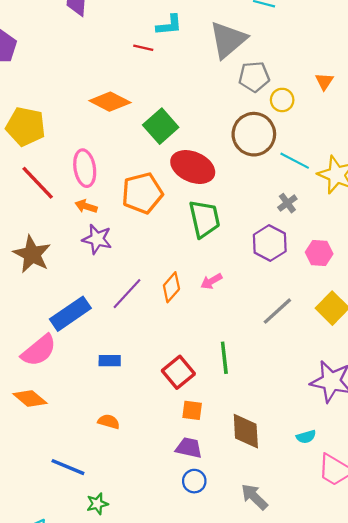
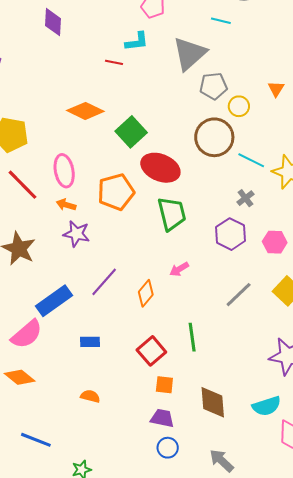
orange diamond: (171, 287) -> (146, 293), moved
cyan semicircle: (306, 437) -> (267, 406), size x1.6
blue line: (68, 467) -> (36, 440), moved

